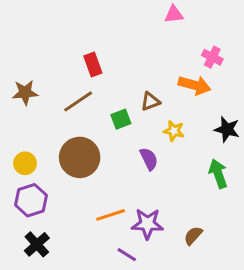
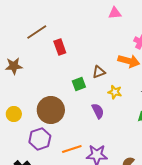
brown line: (78, 101) -> (37, 32), moved
purple hexagon: (31, 200) -> (40, 139), moved

